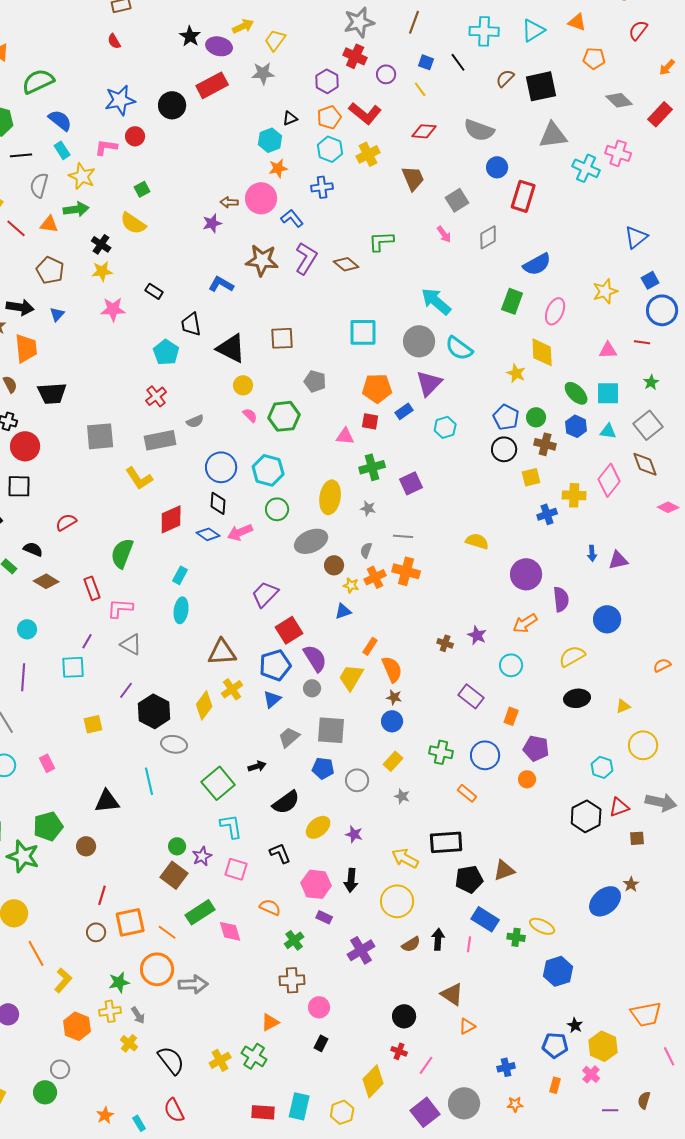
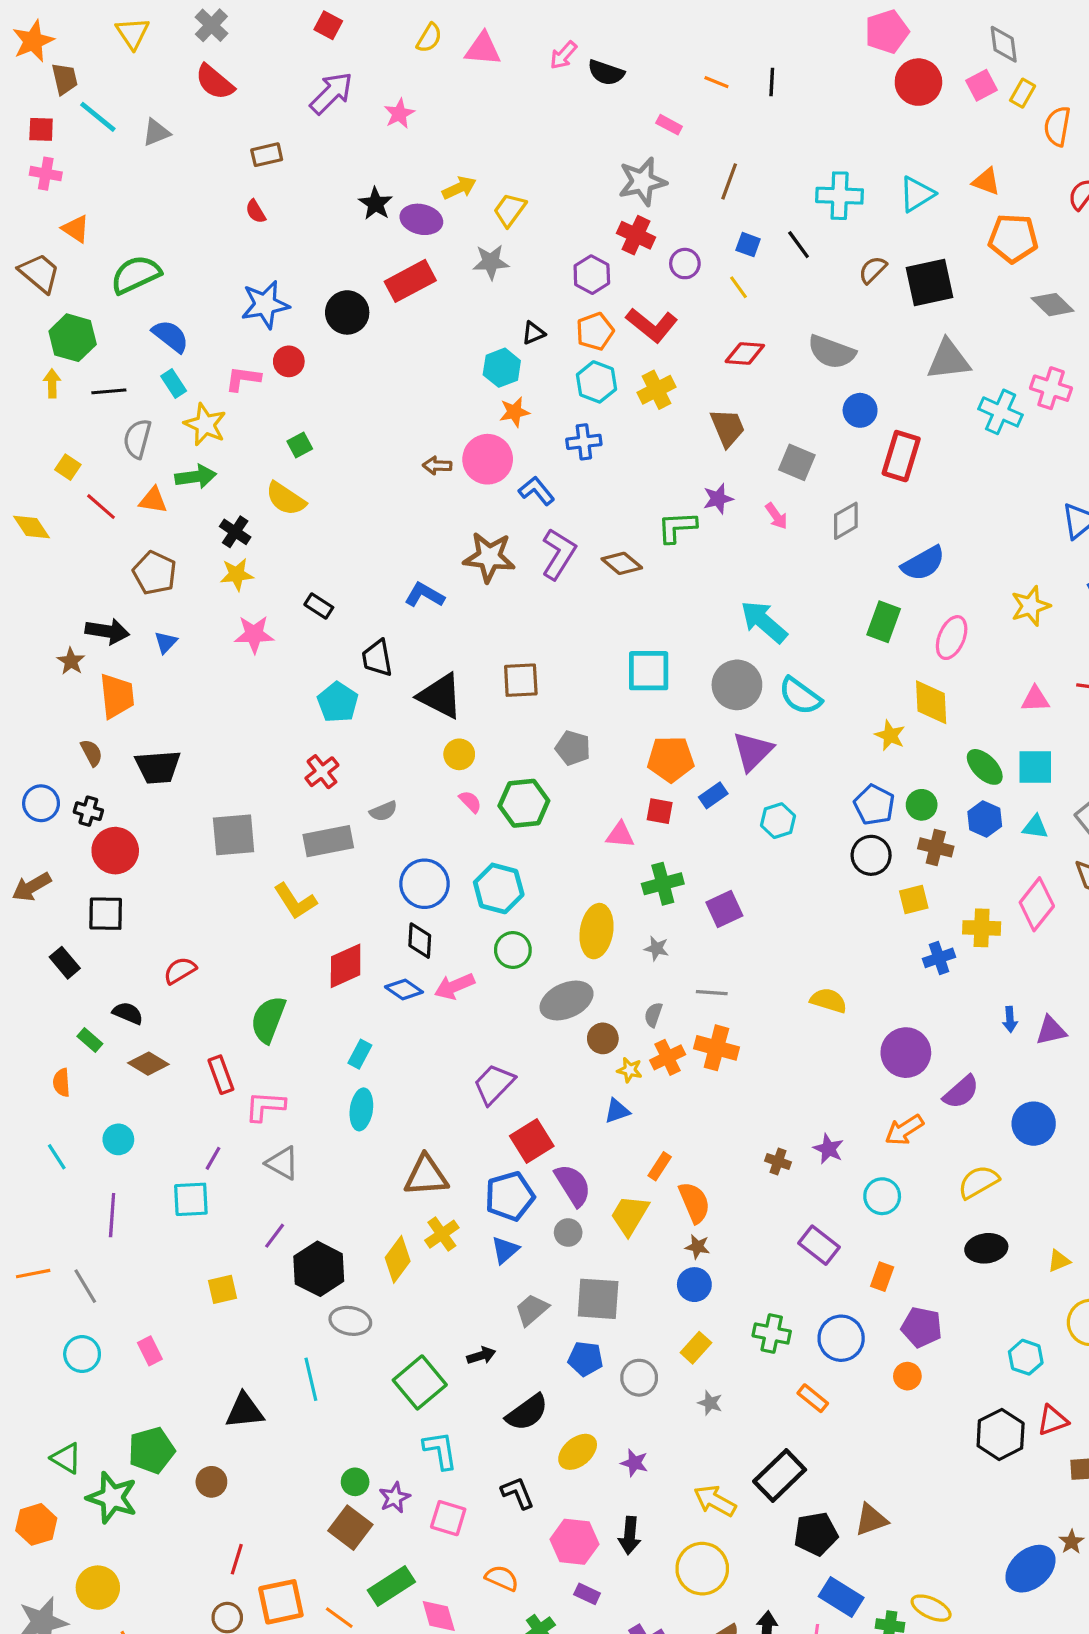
orange pentagon: (594, 58) -> (1013, 238), size x1.4
gray square: (457, 200) -> (797, 462), turned -35
purple star: (212, 223) -> (718, 499), moved
purple semicircle: (561, 599) -> (961, 1092), turned 55
black rectangle: (446, 842) -> (780, 1476), turned -40

